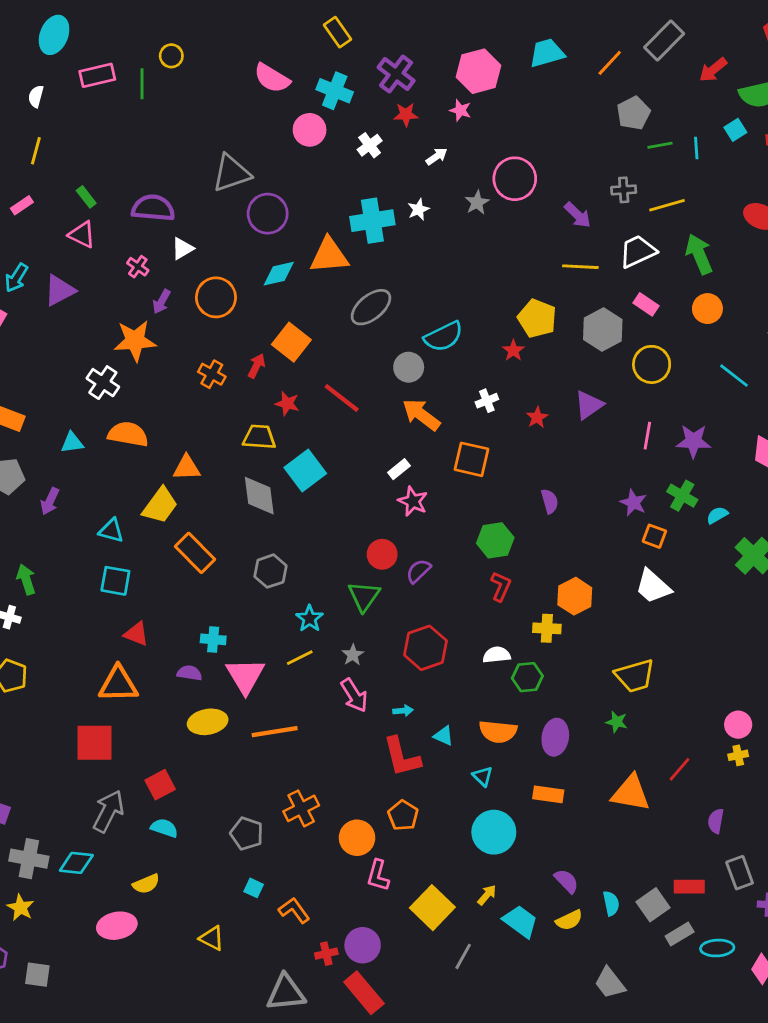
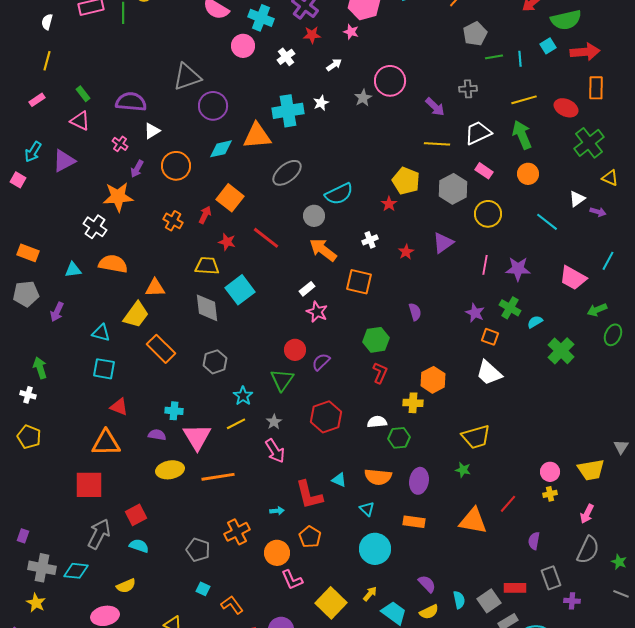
yellow line: (667, 205) -> (524, 100), moved
cyan arrow: (403, 711) -> (277, 511), moved
pink L-shape: (378, 875) -> (292, 580), turned -40

